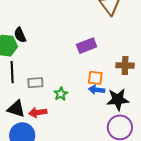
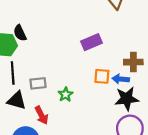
blue arrow: (97, 90) -> (121, 79), moved
black triangle: (16, 109) -> (17, 100), moved
red arrow: (38, 112) -> (41, 115), turned -108

